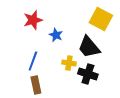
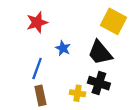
blue star: (56, 35) -> (63, 48), moved
yellow cross: (69, 63) -> (78, 93), moved

